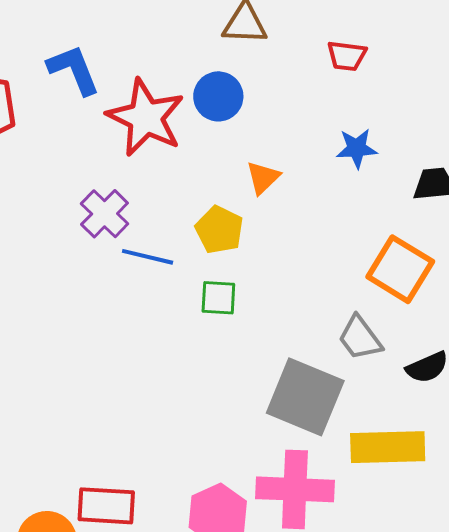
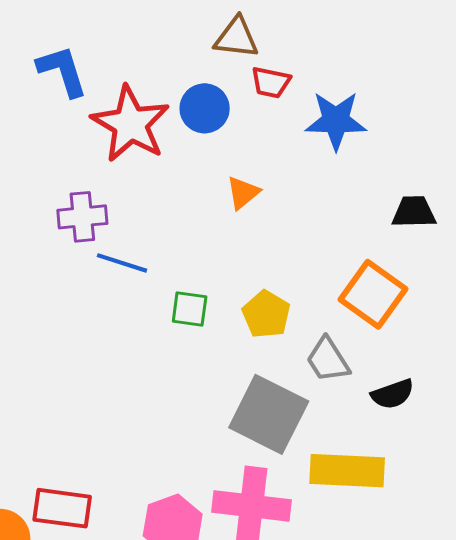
red trapezoid: (347, 56) -> (271, 82), moved
blue star: (357, 148) -> (336, 121), moved, size x1.5
purple cross: (105, 214) -> (82, 217), turned 36
yellow pentagon: (219, 230) -> (266, 314), moved

